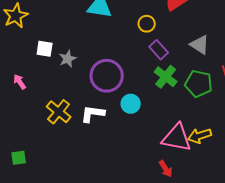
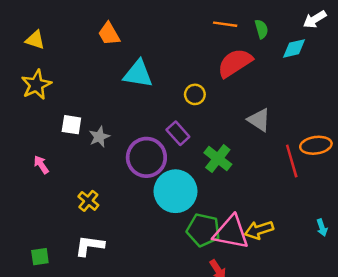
purple rectangle: (159, 50) -> (178, 133), moved
green pentagon: (199, 84) -> (203, 230), moved
cyan circle: (131, 104) -> (175, 191), size x1.8
yellow cross: (59, 112) -> (88, 201), size x0.7
white L-shape: (93, 114) -> (90, 246), moved

